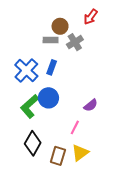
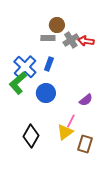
red arrow: (91, 17) -> (86, 41), moved, turned 63
green L-shape: (30, 106) -> (18, 83), moved
yellow triangle: (80, 153) -> (65, 132), moved
brown rectangle: (58, 156) -> (85, 144), moved

